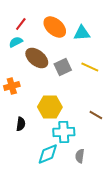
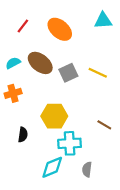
cyan triangle: (82, 33) -> (103, 21), moved
cyan semicircle: (16, 42) -> (13, 63), moved

